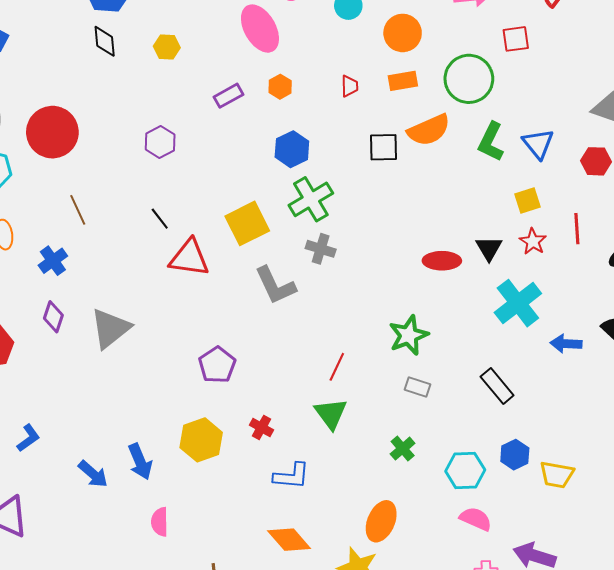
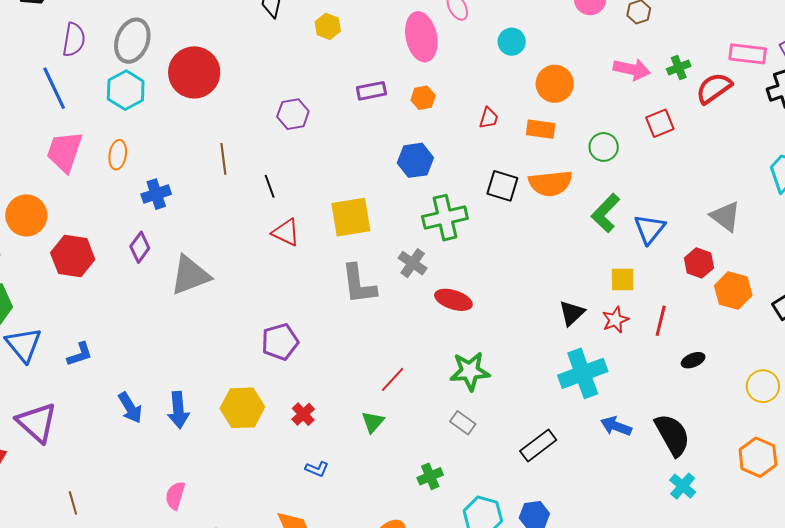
red square: (516, 39) -> (660, 123), turned -32
green circle: (469, 79) -> (604, 147), size x0.6
green cross: (311, 199) -> (445, 218), moved
brown line: (78, 210) -> (223, 159), moved
red triangle: (189, 258) -> (286, 232), size x0.7
red ellipse: (442, 261) -> (453, 300), moved
black rectangle: (497, 386) -> (538, 445), turned 75
green triangle: (331, 414) -> (373, 422), size x0.7
blue L-shape: (291, 476) -> (317, 469), size x0.6
pink semicircle: (160, 522) -> (175, 496), moved

